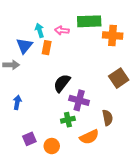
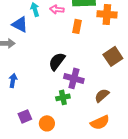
blue triangle: (24, 46) -> (20, 24), turned -42
orange rectangle: (47, 48) -> (77, 26), moved
brown semicircle: (107, 118) -> (102, 95), turned -119
orange semicircle: (89, 137) -> (100, 122), moved

